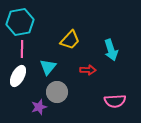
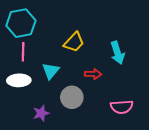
white ellipse: (18, 76) -> (19, 80), turned 60
gray circle: (57, 92) -> (72, 97), moved

